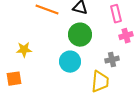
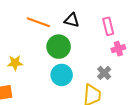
green circle: (80, 35) -> (59, 47), moved
gray cross: (112, 60) -> (104, 73), turned -32

